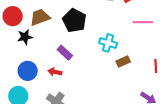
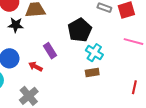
black pentagon: (74, 20) -> (80, 30), moved
brown rectangle: (123, 61) -> (92, 72), moved

